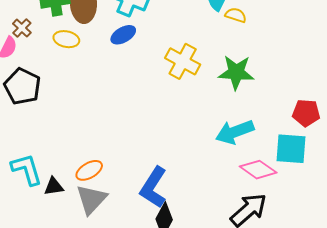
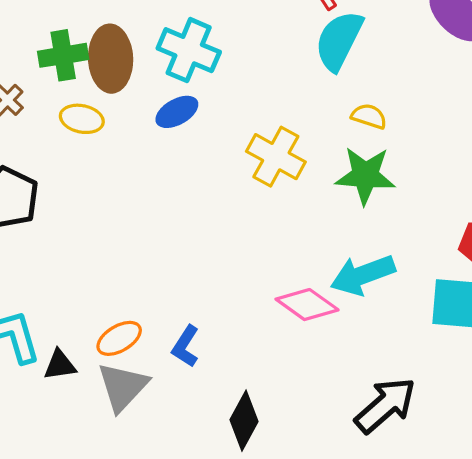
yellow semicircle: (236, 15) -> (369, 116), moved
pink diamond: (258, 170) -> (307, 305), moved
blue L-shape: (153, 187) -> (186, 346), moved, size x0.6

